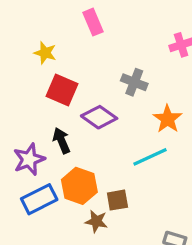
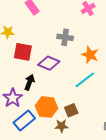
black arrow: (61, 141) -> (29, 82), turned 56

